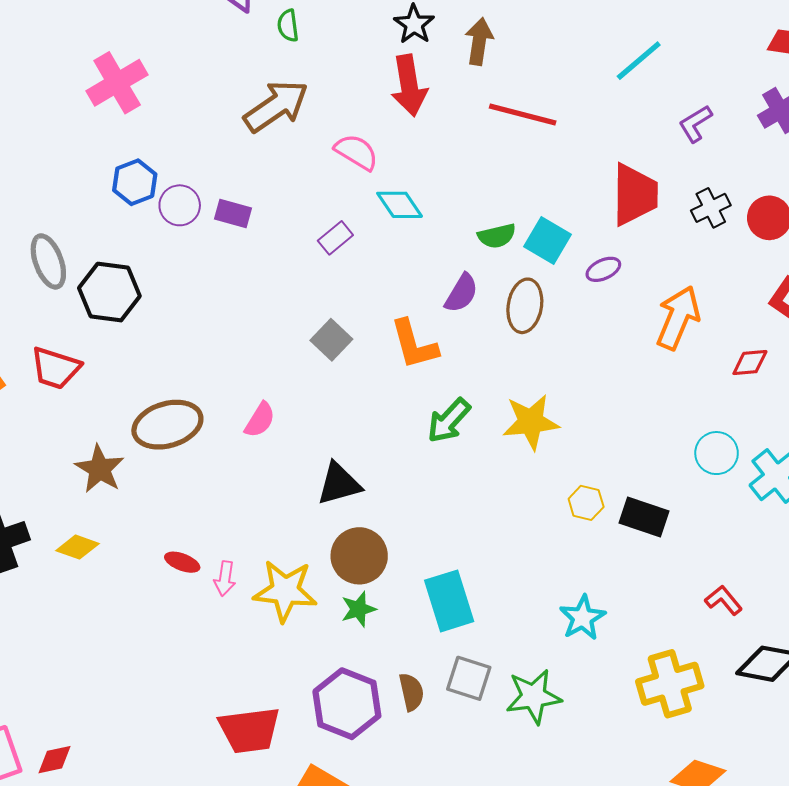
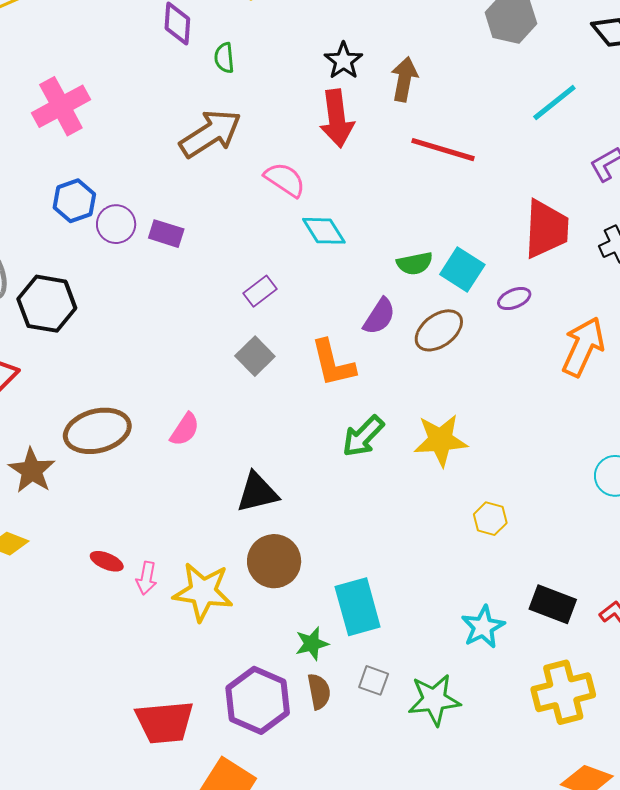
purple rectangle: (335, 238) -> (260, 291), moved
brown ellipse: (525, 306) -> (439, 330), turned 42
black rectangle: (644, 517) -> (553, 604), moved
green star: (358, 609) -> (312, 644), moved
gray square: (469, 678) -> (374, 680), size x0.7

